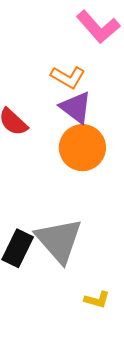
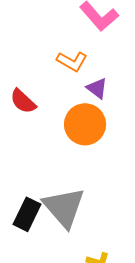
purple triangle: (76, 107) -> (97, 88), moved, size x0.7

